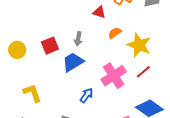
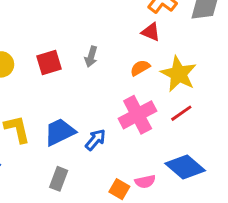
red triangle: (99, 12) -> (151, 32), moved
orange semicircle: (115, 33) -> (140, 68), moved
blue trapezoid: (73, 62) -> (60, 132), moved

